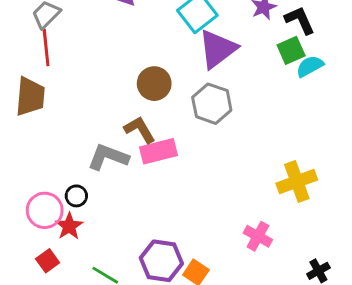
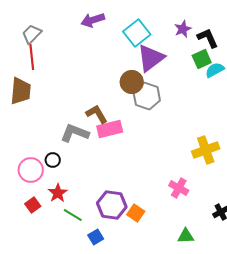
brown circle: (154, 84) -> (132, 82), moved
red star: (69, 226) -> (58, 193), moved

